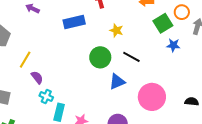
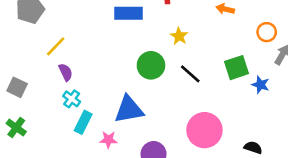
green square: (163, 23) -> (237, 68), moved
blue star: (173, 45) -> (261, 85), moved
blue triangle: (117, 82) -> (129, 110), moved, size x1.4

